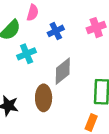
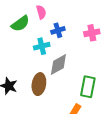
pink semicircle: (33, 13) -> (41, 12), turned -40
cyan cross: (27, 54) -> (42, 46), moved

